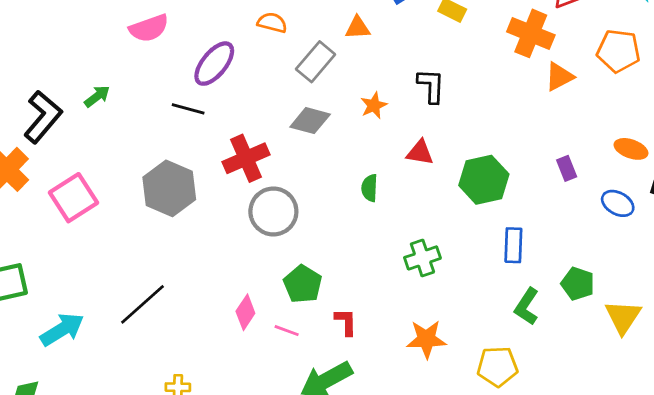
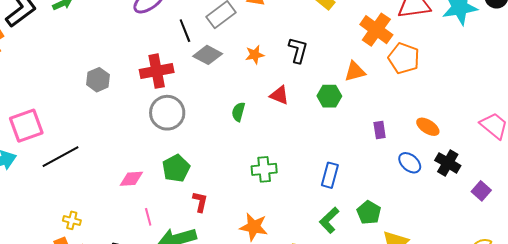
orange pentagon: (618, 51) -> (404, 58), moved
orange triangle: (559, 77) -> (355, 71), moved
black line: (188, 109) -> (185, 31), moved, turned 40
green hexagon: (484, 180) -> (329, 96), moved, size x0.7
gray hexagon: (169, 188) -> (98, 80), size x0.6
pink square: (74, 198) -> (26, 126), moved
pink diamond: (245, 312) -> (131, 179), turned 40
pink line: (287, 331) -> (148, 217), moved, turned 42

